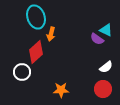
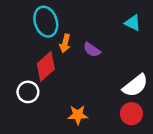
cyan triangle: (106, 30) -> (133, 23), moved
purple semicircle: (97, 39) -> (92, 50), moved
white semicircle: (106, 67) -> (135, 86), size x1.5

